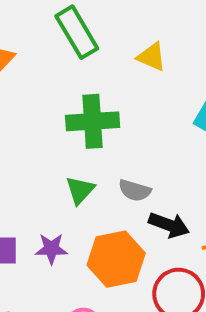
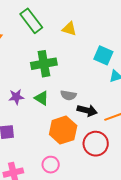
green triangle: (80, 190) -> (42, 98), turned -35
purple star: (51, 249) -> (16, 97), moved

